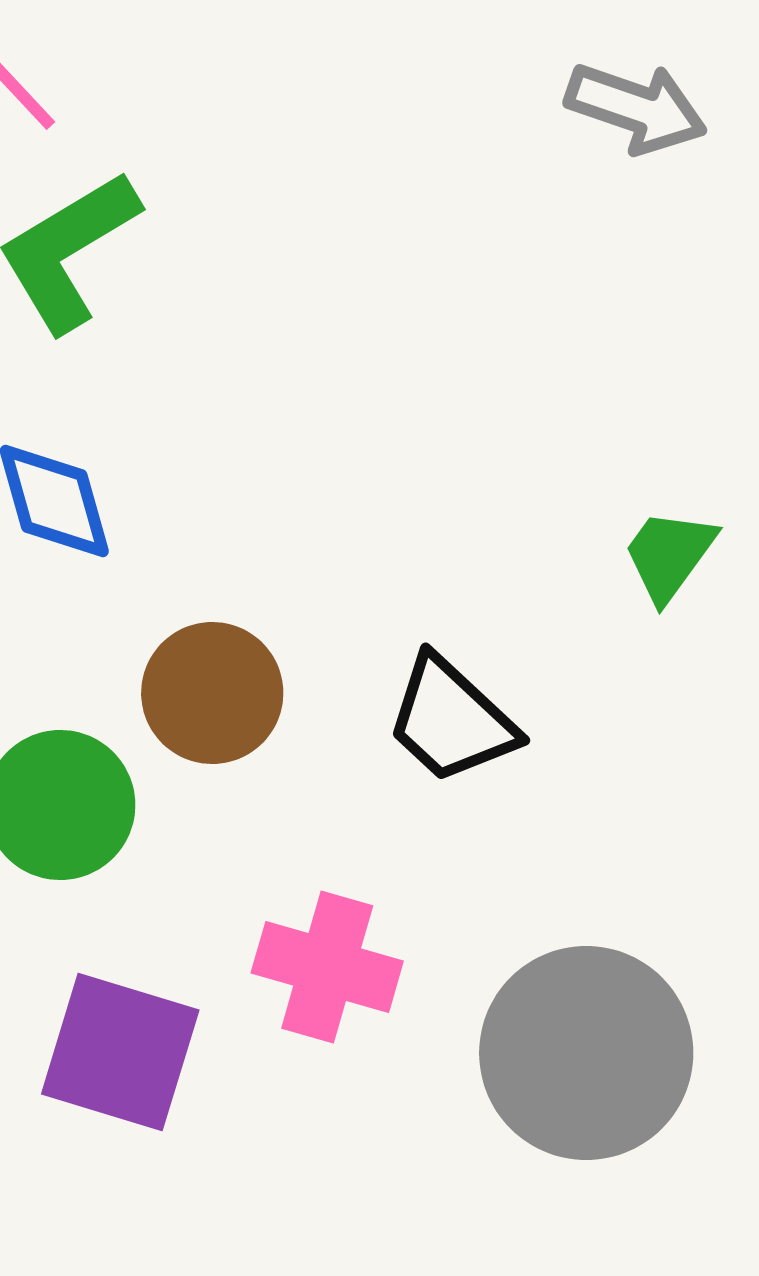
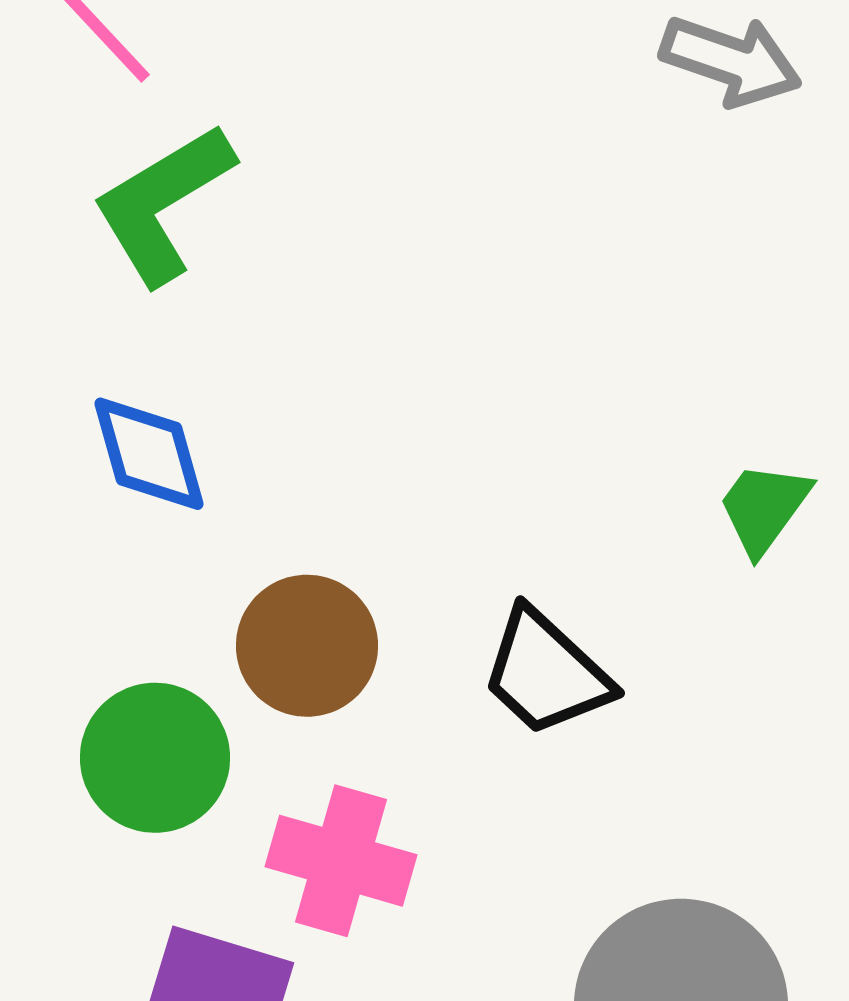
pink cross: (327, 967) -> (341, 861), moved

